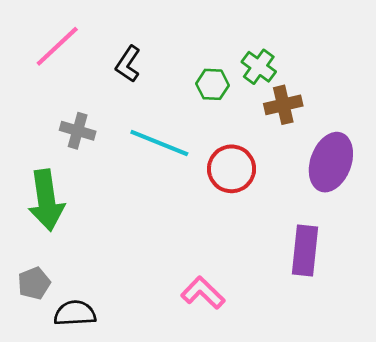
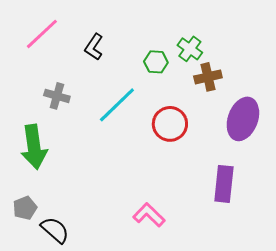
cyan line: (159, 143) -> (117, 105), turned -66
black semicircle: (75, 313) -> (55, 230), turned 44

